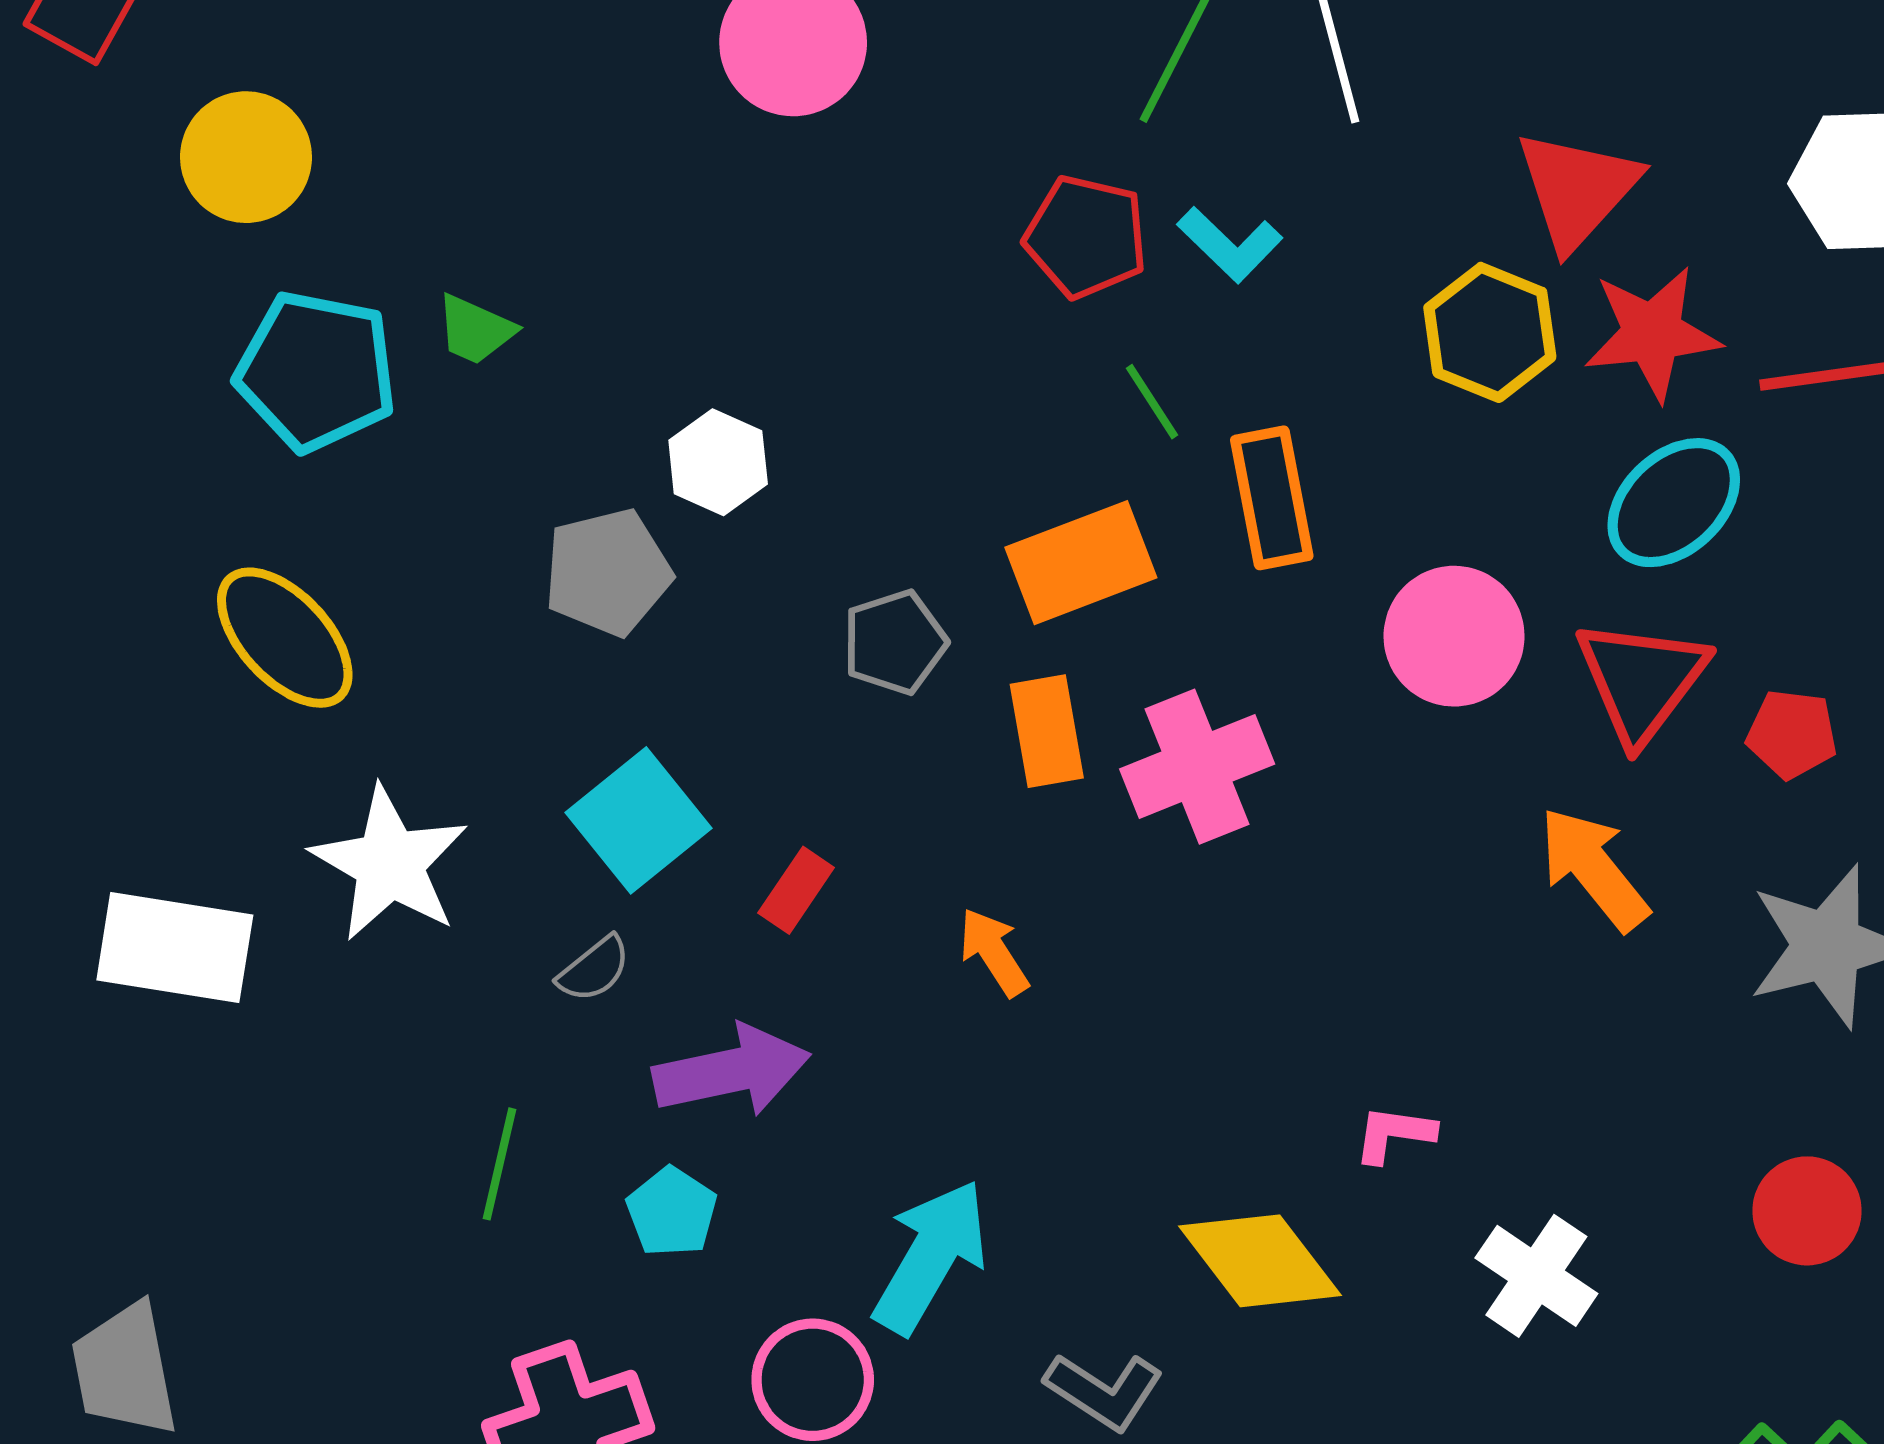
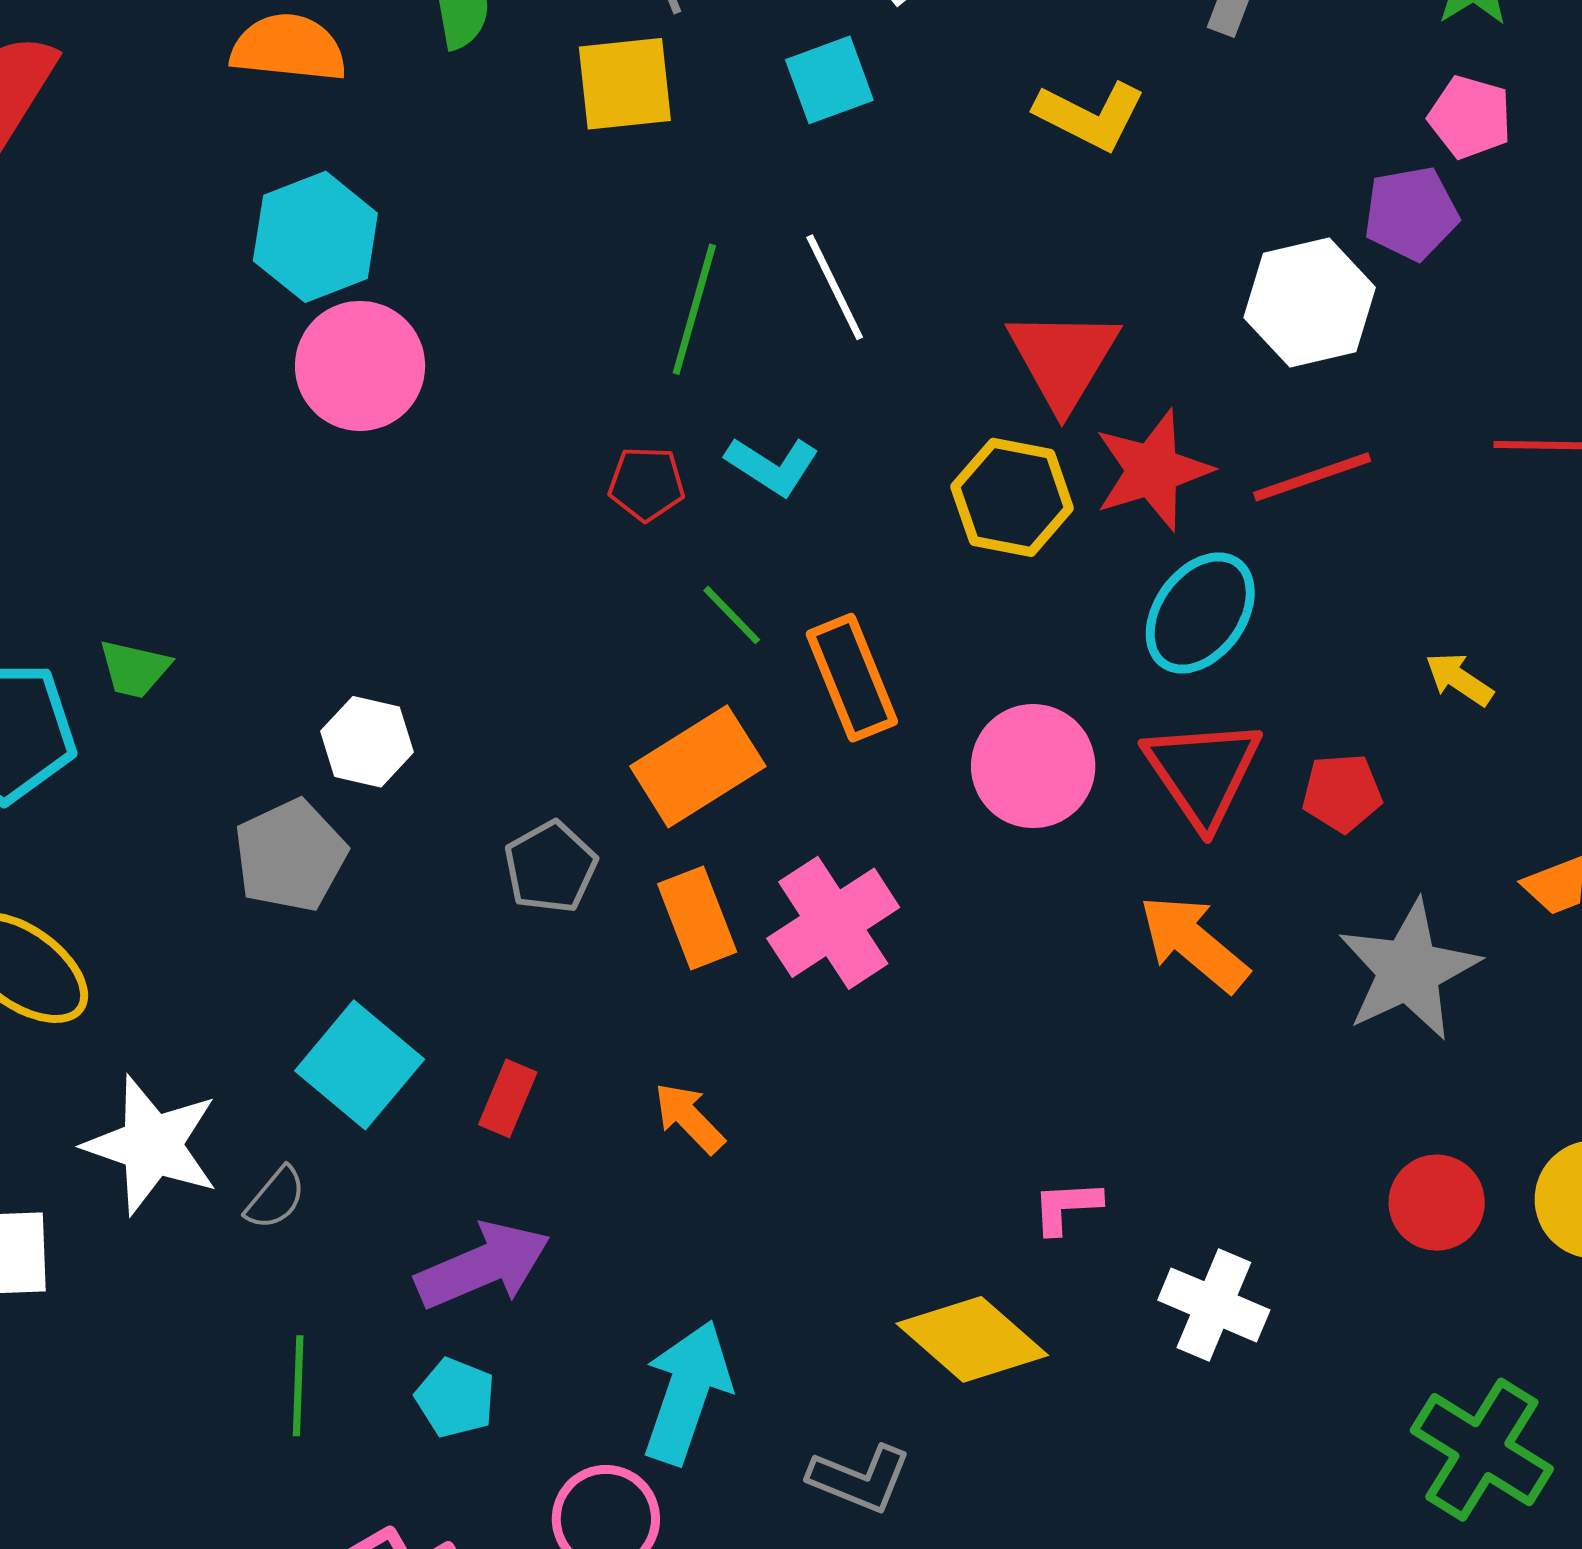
red pentagon: (1086, 237) -> (646, 484), size x0.7
gray semicircle: (594, 969) -> (275, 1198), moved

